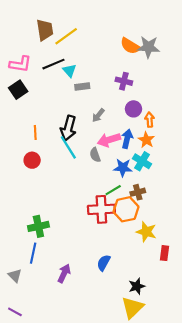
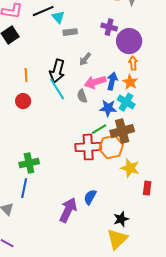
purple circle: (133, 109) -> (129, 41), moved, size x1.6
brown cross: (138, 192) -> (122, 131), size x1.6
purple arrow: (64, 273) -> (68, 210), moved, size x1.4

